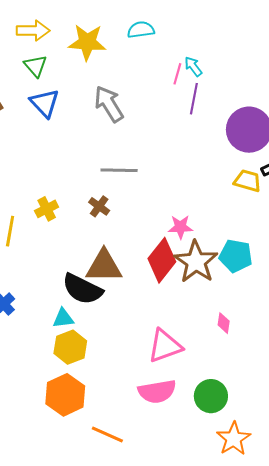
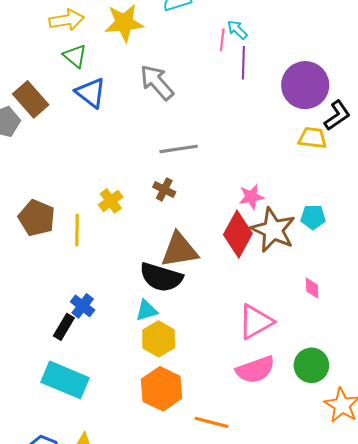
cyan pentagon: (236, 256) -> (313, 217), size x0.7

